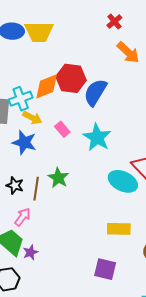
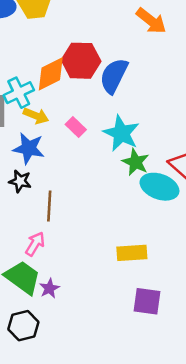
green star: (58, 178) -> (136, 162), moved
black star: (15, 185) -> (20, 181), moved
yellow rectangle: (119, 229) -> (132, 253), moved

